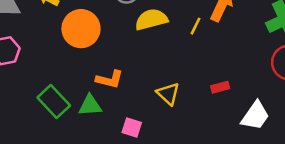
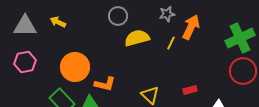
orange circle: (81, 29) -> (75, 67), moved

